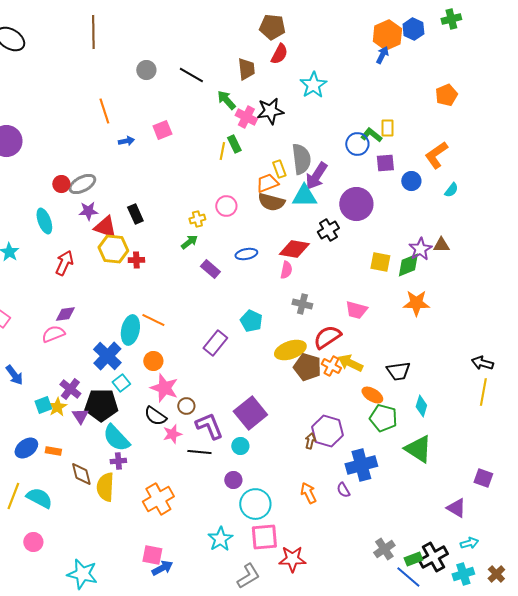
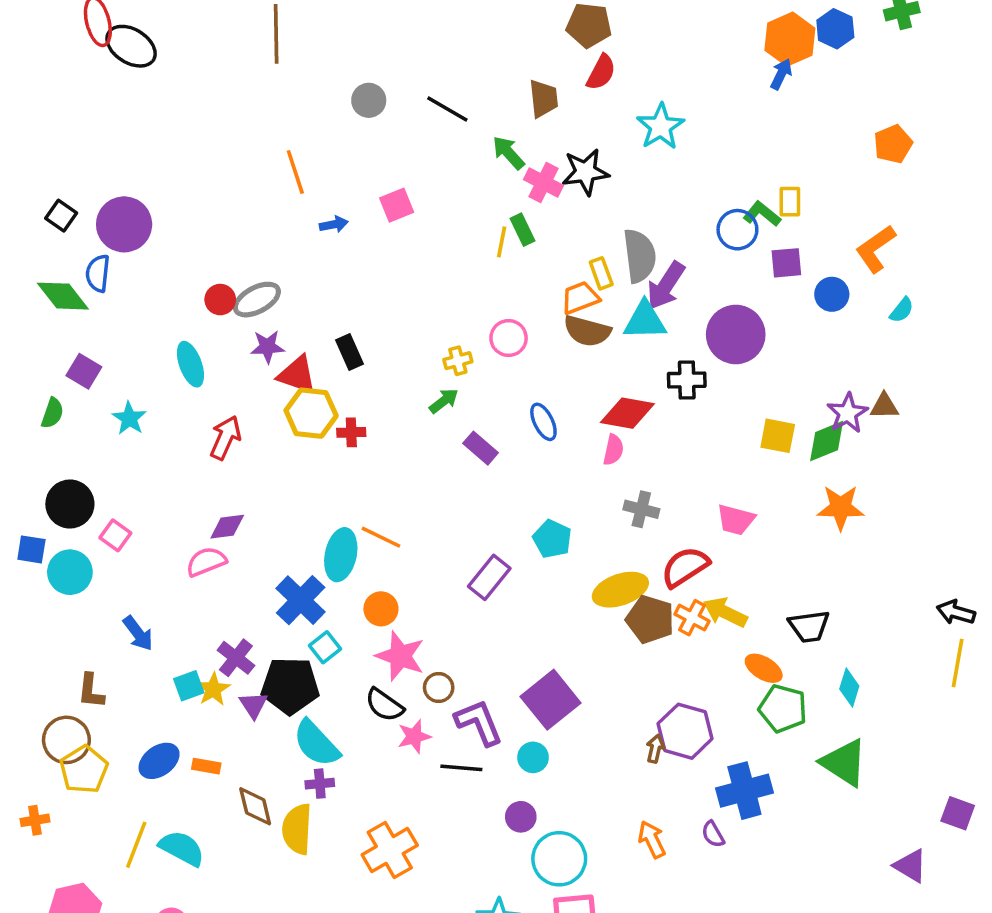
black cross: (328, 230) -> (687, 380), turned 30
blue ellipse: (246, 254) -> (543, 422), turned 75

